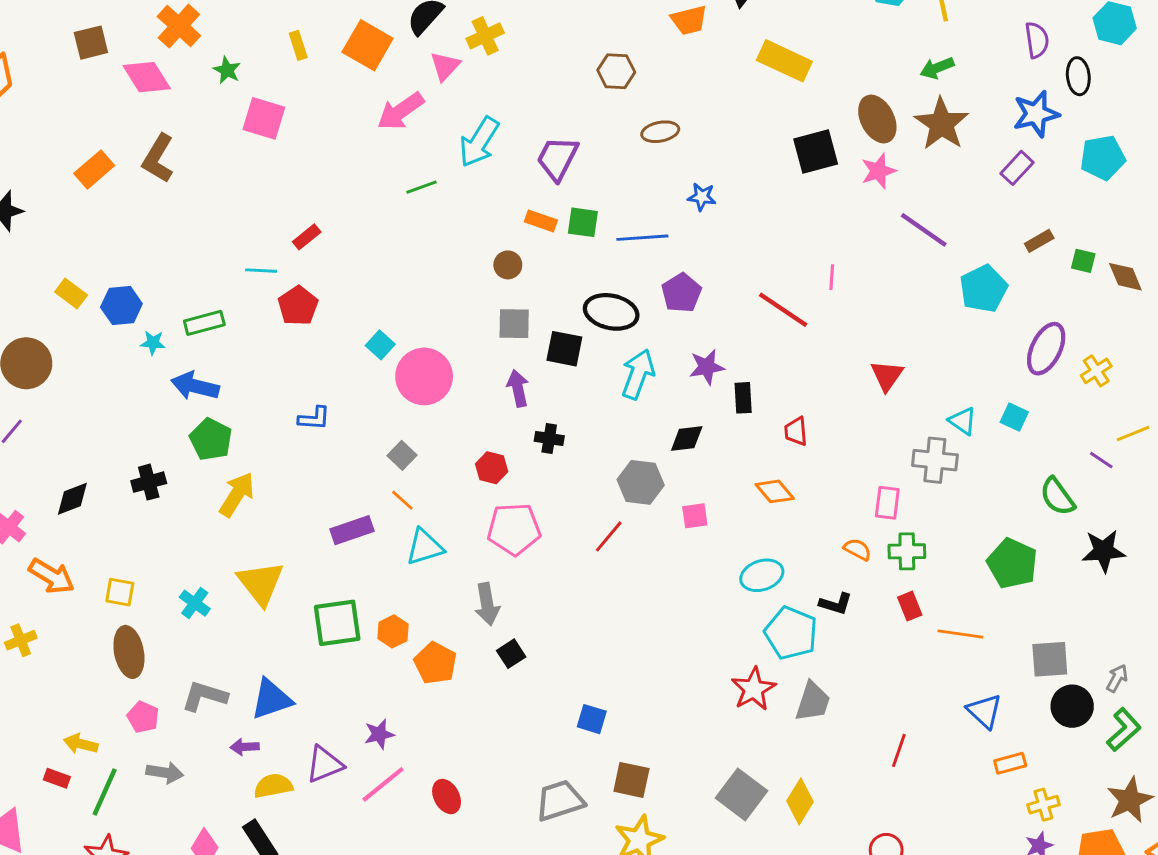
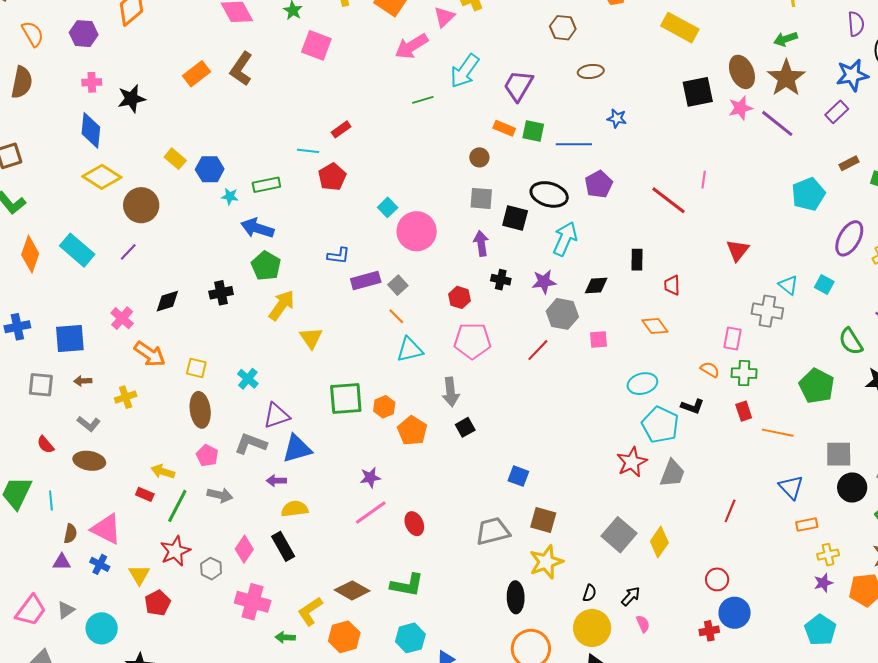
purple line: (924, 230) -> (777, 123), moved
purple star: (707, 367) -> (544, 282), moved
purple rectangle: (352, 530) -> (366, 281), moved
yellow triangle: (261, 583) -> (311, 338), moved, size x0.7
purple triangle: (325, 764) -> (276, 416), moved

